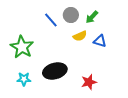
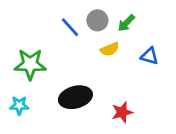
blue triangle: (100, 41) -> (150, 56), moved
green star: (22, 47) -> (30, 64), turned -30
cyan star: (24, 79) -> (19, 105), moved

